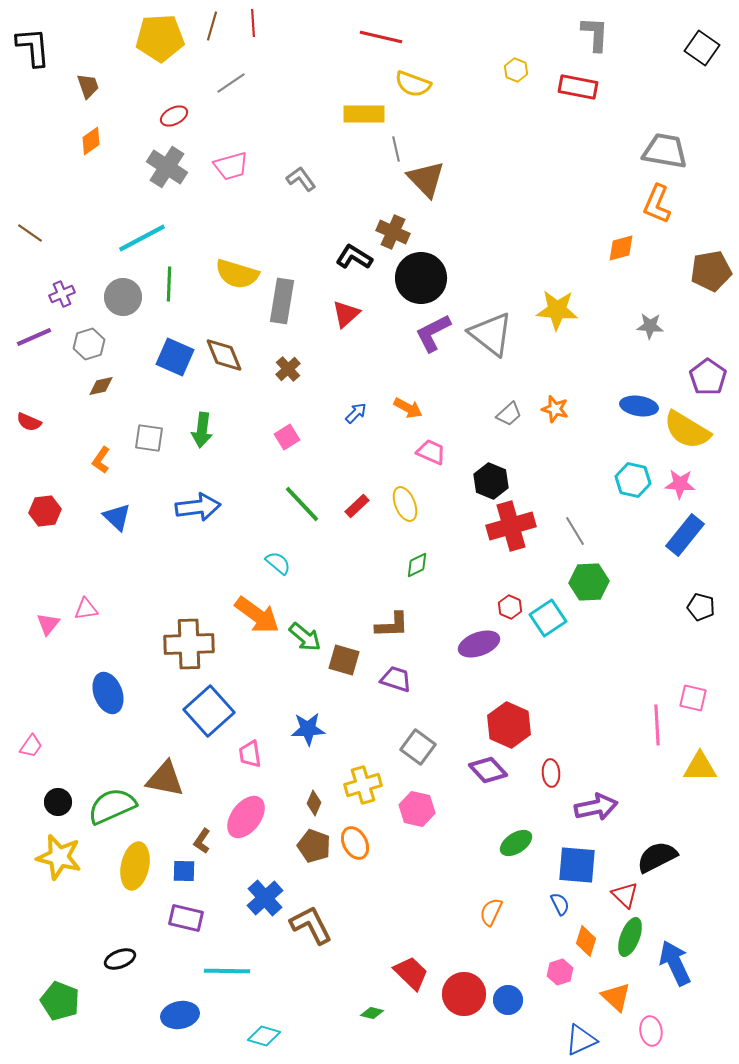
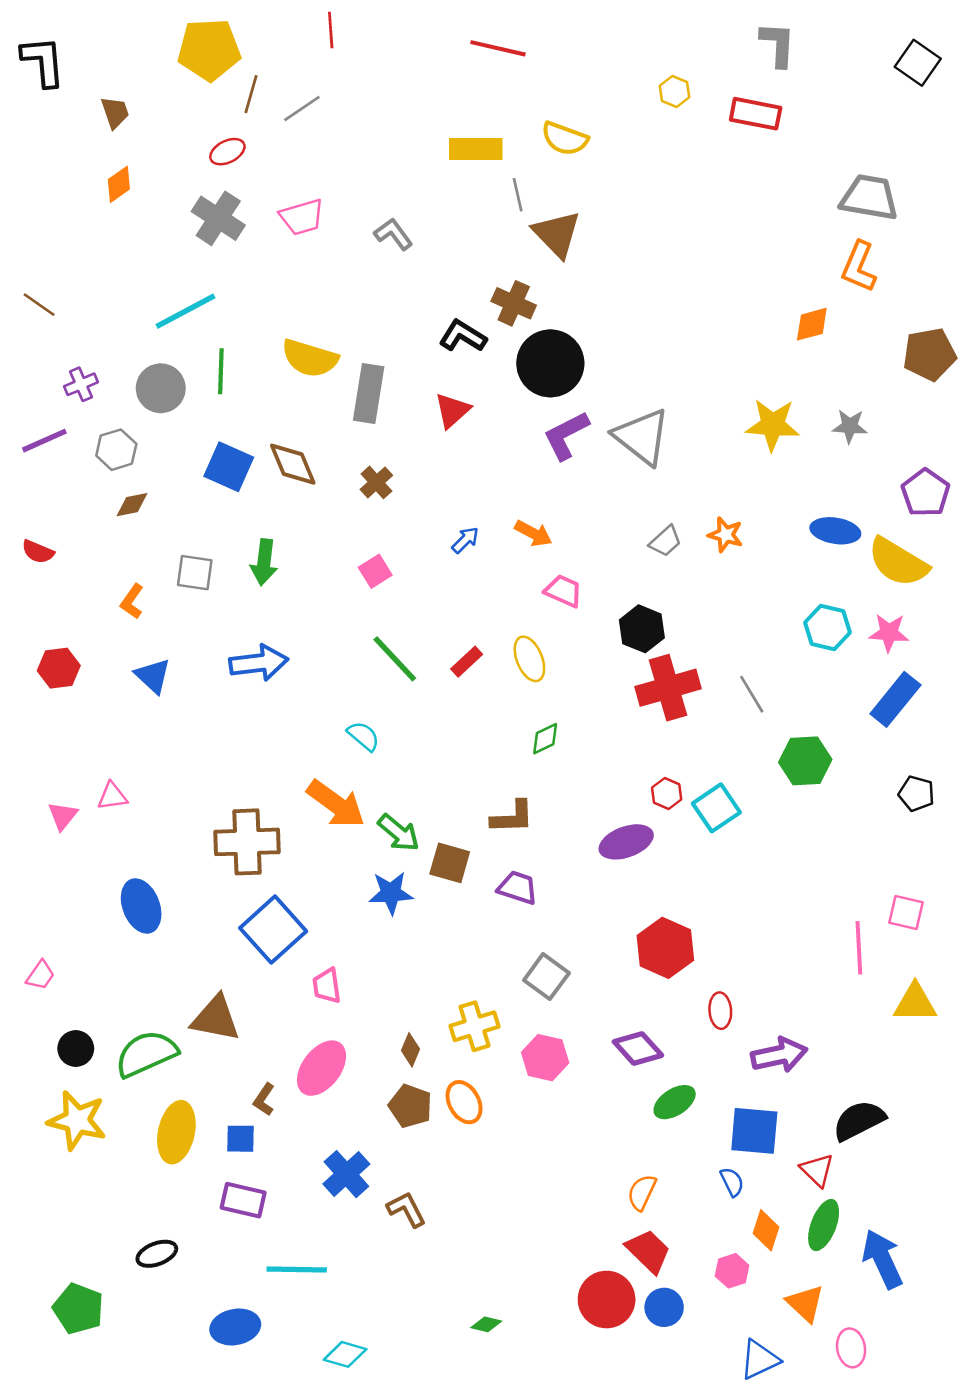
brown line: (212, 26) -> (251, 94), moved
yellow semicircle: (413, 84) -> (565, 139), moved
yellow star: (557, 310) -> (773, 425), moved
green hexagon: (589, 582) -> (805, 761), moved
blue star: (308, 729) -> (391, 893), moved
purple diamond: (488, 770) -> (638, 1048), moved
brown L-shape: (311, 925) -> (407, 1209), size x0.7
red trapezoid: (411, 973) -> (648, 1251), moved

